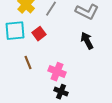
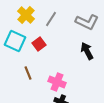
cyan square: (15, 31) -> (15, 41), turned 30

